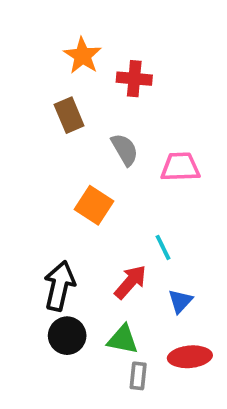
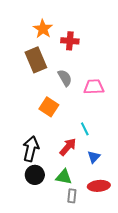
brown rectangle: (69, 115) -> (36, 60), size x1.4

